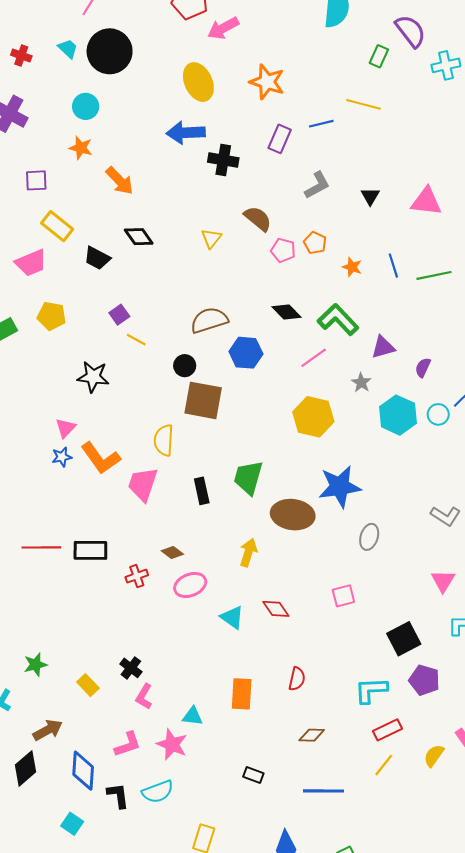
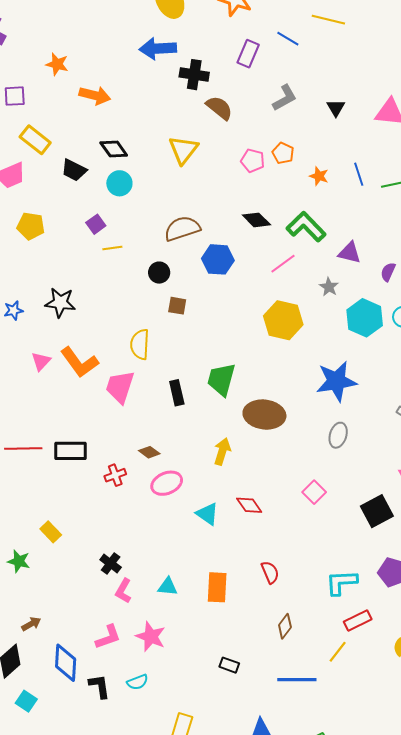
cyan circle: (86, 106) -> (119, 183), moved
blue line: (321, 124) -> (288, 39), turned 45
orange arrow: (120, 181) -> (95, 95), turned -32
brown semicircle: (258, 219) -> (219, 108), moved
yellow triangle: (211, 238) -> (183, 150), size x1.5
yellow line: (136, 340) -> (112, 248), turned -36
purple triangle: (383, 347) -> (349, 253), turned 30
black star: (93, 377) -> (60, 303), moved
brown square: (203, 400) -> (177, 306), size x0.5
pink triangle: (66, 428) -> (41, 361), moved
blue star: (62, 457) -> (14, 310), moved
blue star: (340, 487) -> (336, 381), moved
pink square: (343, 596) -> (314, 492), turned -30
black square: (404, 639) -> (377, 511), moved
green star: (35, 665) -> (19, 561), turned 30
red semicircle: (297, 679) -> (270, 572), turned -35
yellow rectangle: (88, 685) -> (51, 532), moved
cyan triangle: (192, 716) -> (168, 587), moved
brown arrow: (48, 730) -> (31, 624), size x0.7
brown diamond: (312, 735) -> (285, 626), turned -55
yellow line: (384, 765) -> (338, 652), moved
cyan semicircle: (158, 792) -> (138, 682), size x0.7
cyan square: (72, 824) -> (26, 701), moved

